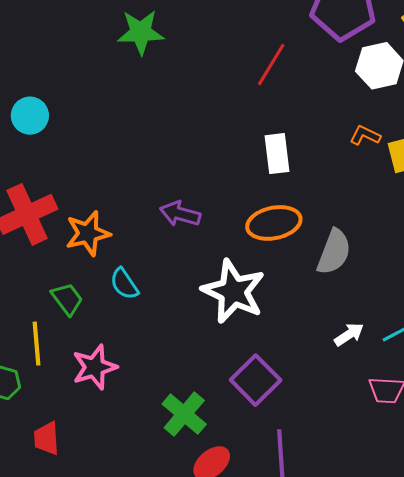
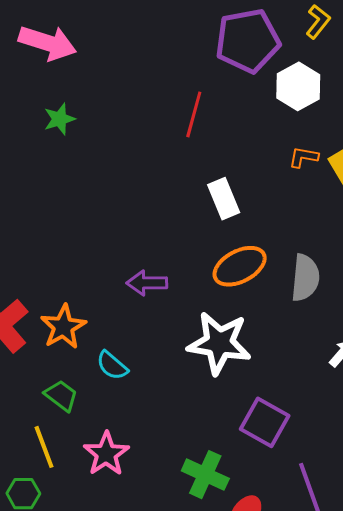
green star: (141, 32) -> (59, 119), size x0.7

